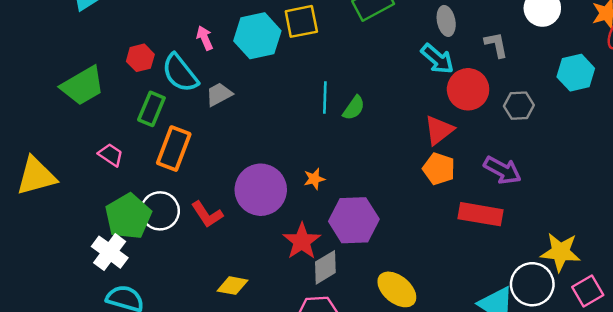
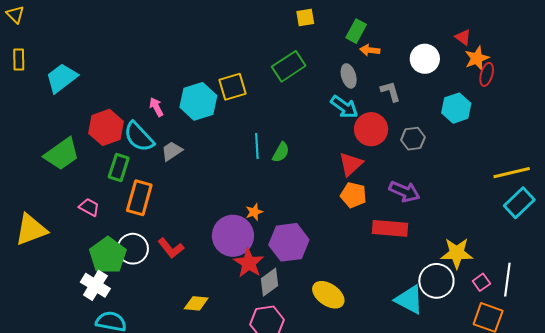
red hexagon: (140, 58) -> (106, 127), size x1.6
purple circle: (261, 190) -> (233, 236), moved
pink square: (588, 291) -> (481, 282), size x0.7

